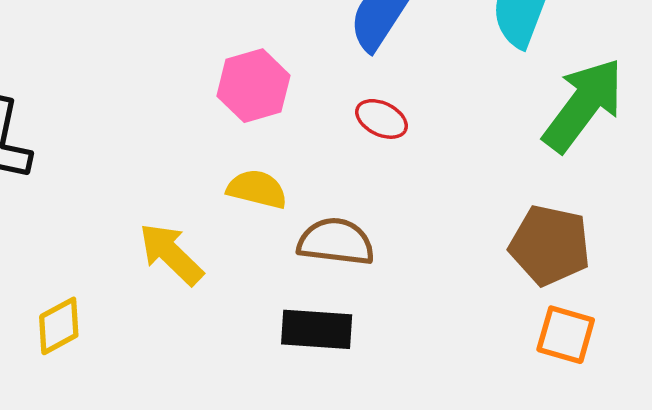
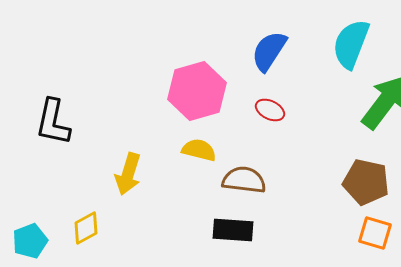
pink hexagon: (253, 86) -> (197, 91), size x1.4
yellow arrow: (171, 254) -> (128, 174), moved, turned -117

